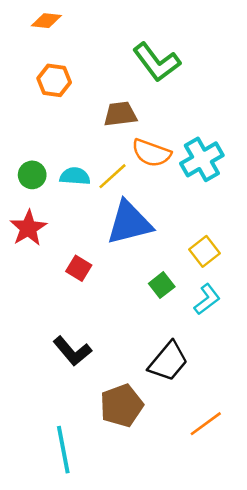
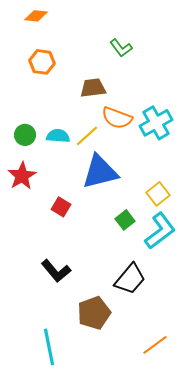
green L-shape: (157, 62) -> (121, 48), size x0.6
cyan L-shape: (207, 299) -> (160, 231), size x1.5
orange line: (206, 424) -> (155, 345), moved

